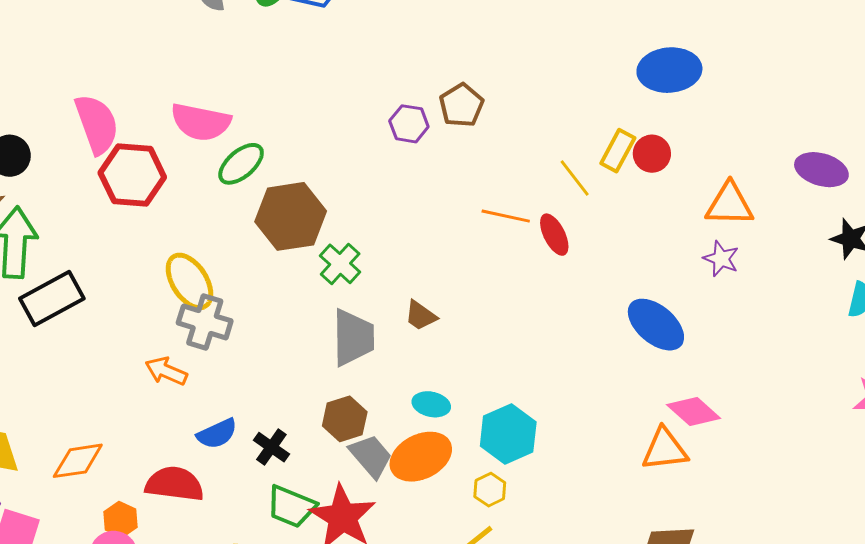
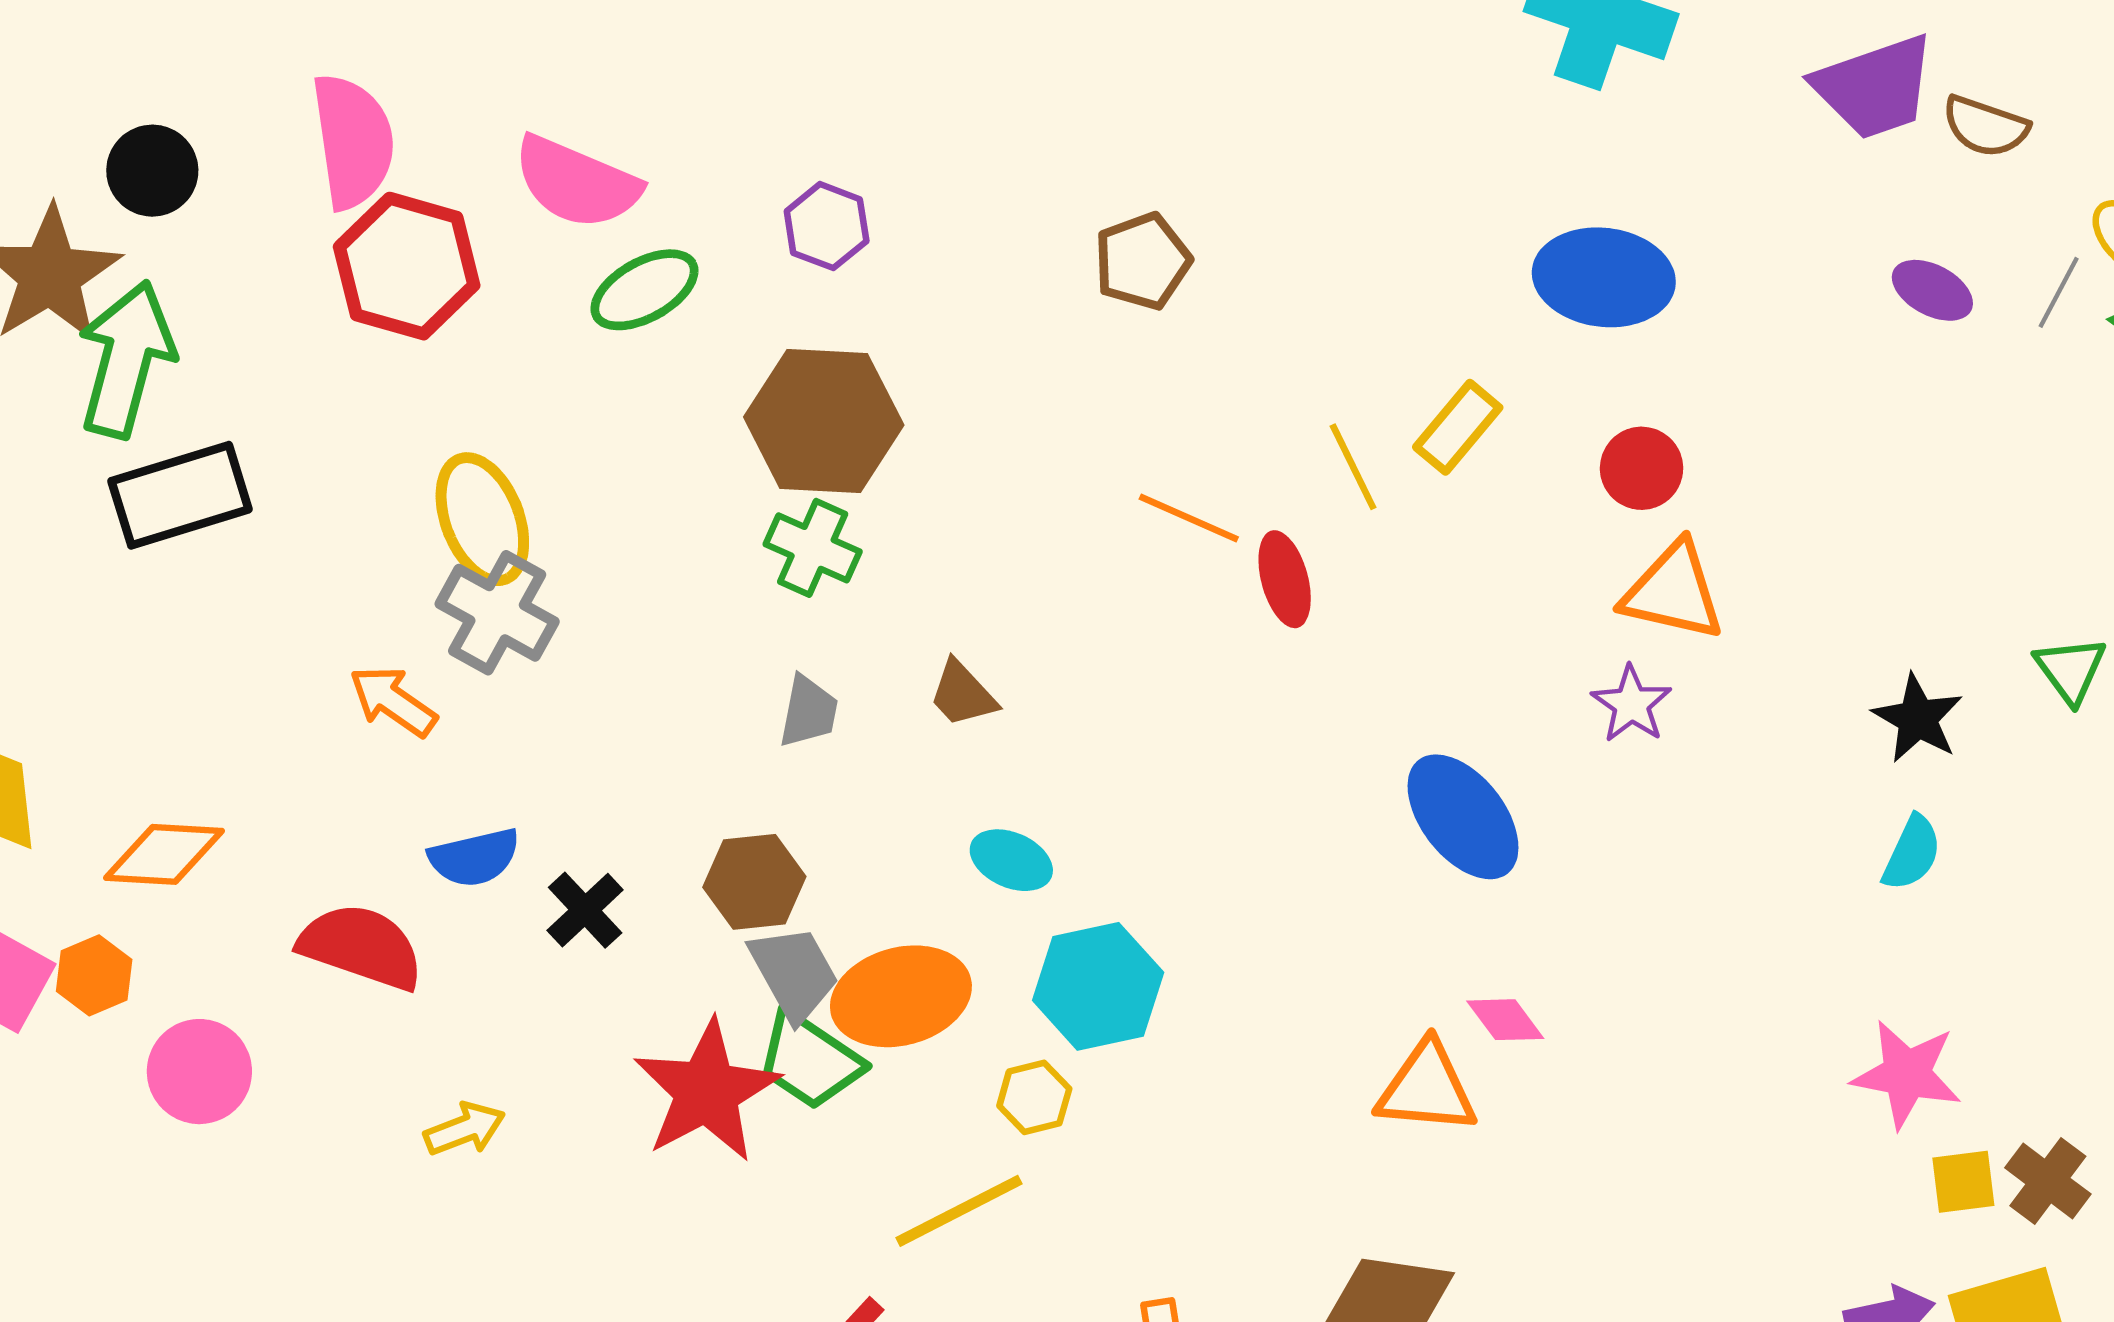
purple hexagon: (409, 124) -> (827, 226), moved
red circle: (652, 154) -> (1642, 468), moved
purple ellipse: (821, 170) -> (1932, 290), moved, size x0.7
brown hexagon: (291, 216) -> (824, 421), moved
green cross: (340, 264) -> (813, 548), turned -30
gray trapezoid: (353, 338) -> (809, 711), size x0.6
cyan ellipse: (431, 404) -> (1011, 860), moved
pink diamond: (694, 412) -> (1505, 1020), size x0.7
green trapezoid: (291, 506) -> (810, 1060), moved
orange hexagon: (121, 520) -> (94, 975), moved

